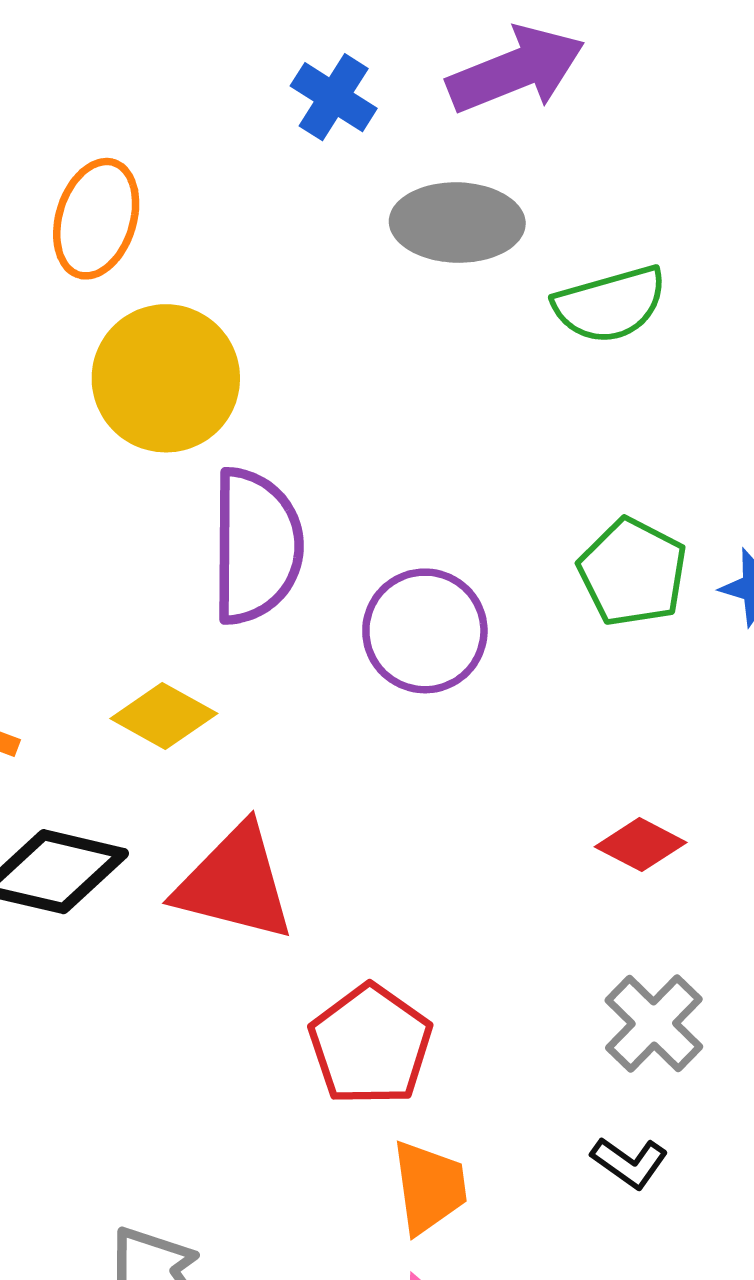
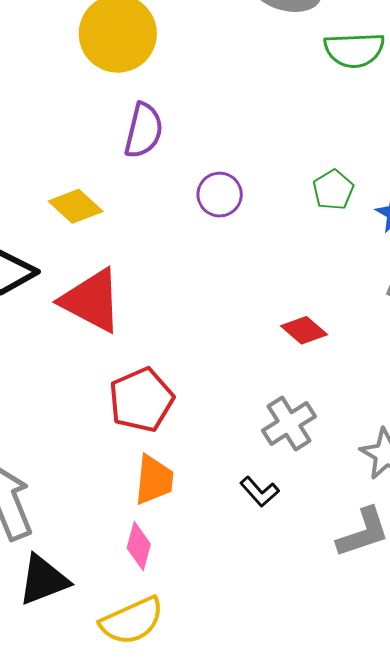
purple semicircle: (256, 546) -> (144, 130), size x0.7
green pentagon: (633, 572) -> (333, 190), size x0.7
purple circle: (425, 631) -> (220, 195), size x0.7

